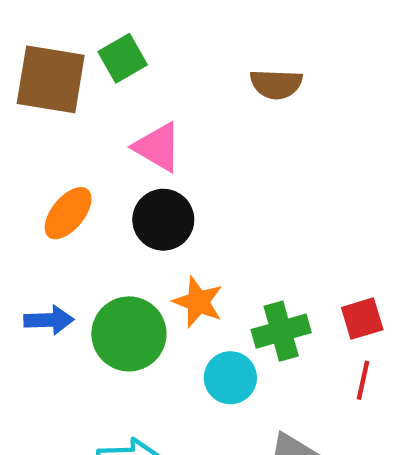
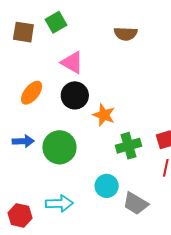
brown square: (51, 79) -> (23, 32), size x0.7
orange star: (198, 302) -> (104, 115), moved
cyan circle: (230, 378) -> (107, 186), moved

